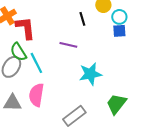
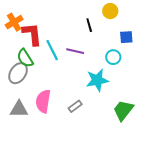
cyan circle: (119, 17) -> (113, 57), moved
cyan line: (36, 63) -> (52, 50), moved
gray rectangle: (74, 116) -> (75, 106), moved, size x0.6

